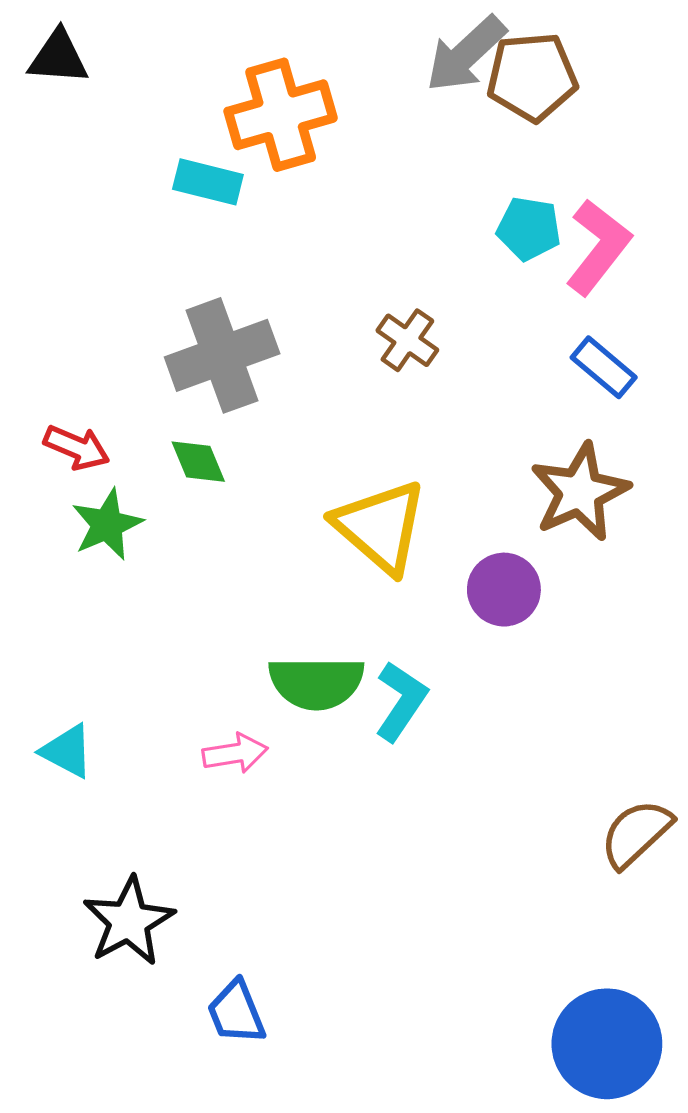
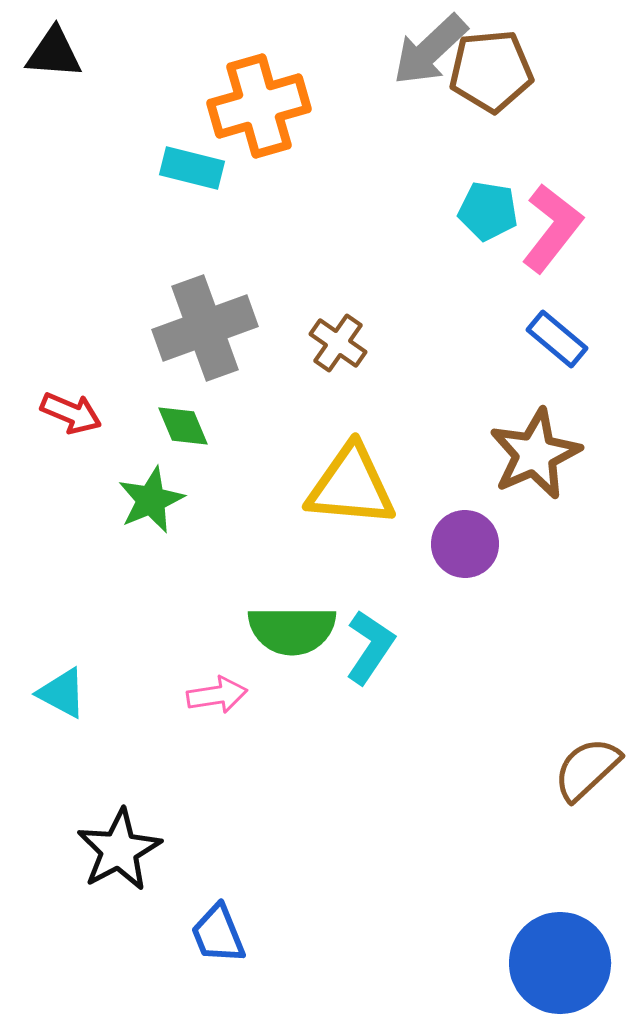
brown cross: (407, 340) -> (338, 343), moved
green star: (107, 525) -> (151, 500), moved
yellow triangle: (380, 527) -> (351, 486), turned -36

